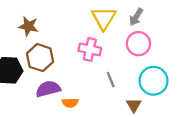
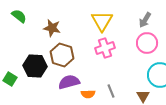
yellow triangle: (104, 18) -> (102, 21), moved
pink cross: (90, 49) -> (105, 48), turned -30
gray line: (111, 80) -> (111, 91), moved

